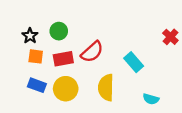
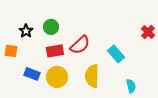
orange square: (36, 56) -> (11, 51), moved
cyan semicircle: (151, 99) -> (131, 86), turned -120

